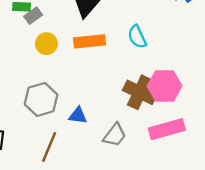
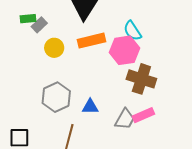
pink hexagon: (165, 86) -> (125, 50), moved
pink rectangle: (167, 129) -> (143, 115), moved, size x0.7

